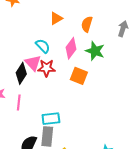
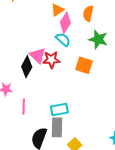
cyan semicircle: (43, 46) -> (63, 40), moved
pink diamond: (71, 48) -> (65, 23), moved
pink line: (19, 102) -> (24, 107), moved

